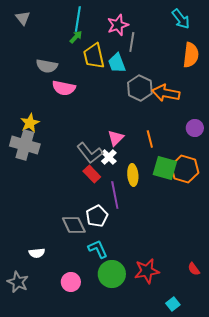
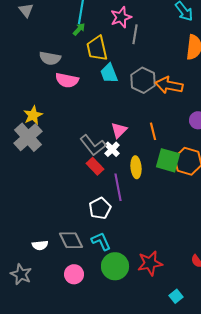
cyan trapezoid: (117, 63) -> (109, 73), moved
gray cross: (25, 145) -> (28, 137), turned 32
gray diamond: (74, 225) -> (71, 240), moved

